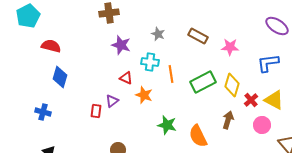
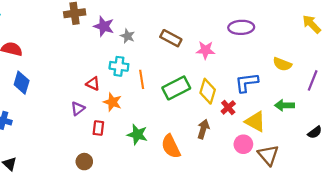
purple ellipse: (277, 26) -> (241, 27), moved, turned -35
purple star: (121, 45) -> (104, 26), moved
blue L-shape: (268, 63) -> (247, 83), moved
yellow triangle: (274, 100) -> (255, 122), moved
red rectangle: (96, 111) -> (98, 128), moved
pink circle: (262, 125) -> (243, 144), moved

